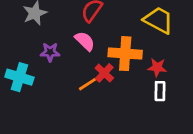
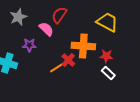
pink semicircle: (85, 41) -> (46, 29), moved
white rectangle: (160, 91) -> (108, 73), turned -48

